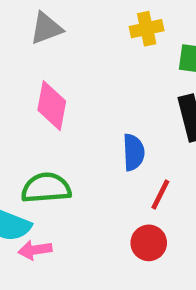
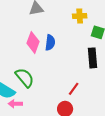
blue semicircle: (134, 152) -> (50, 43), moved
green semicircle: (46, 188) -> (25, 78), turned 45

